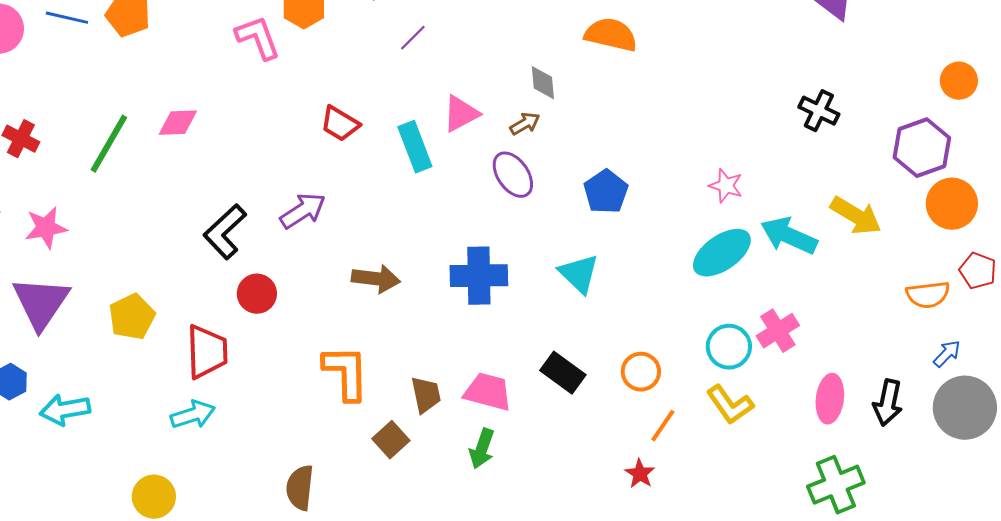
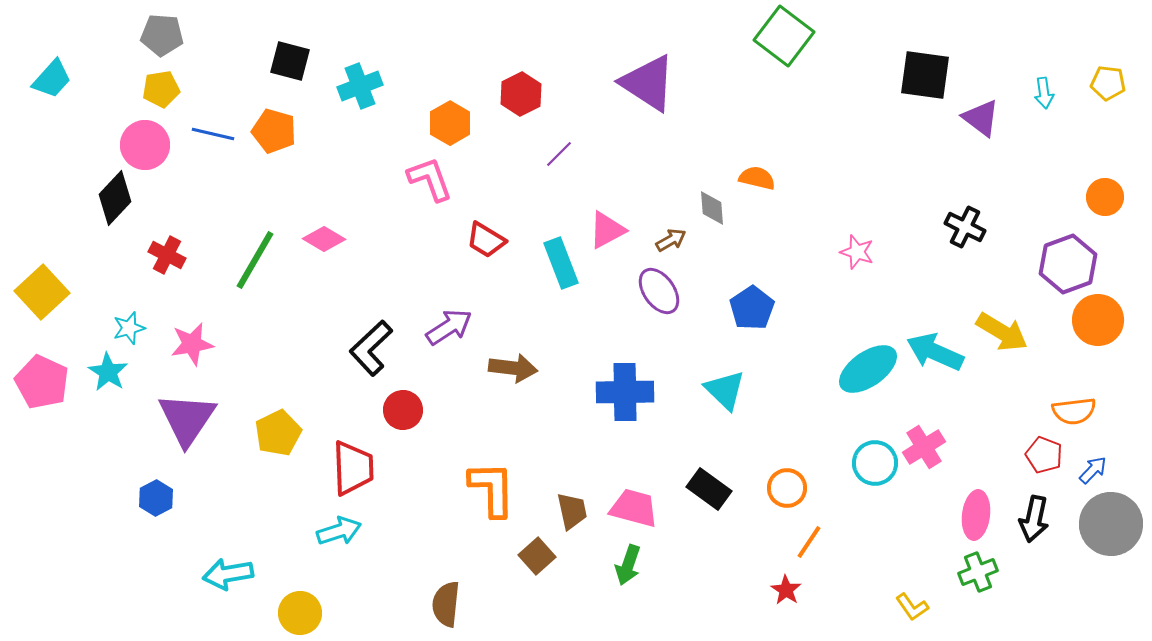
orange semicircle: (611, 35) -> (757, 178), moved, size x0.7
pink L-shape: (258, 38) -> (430, 179), moved
gray diamond: (543, 83) -> (712, 208), moved
pink diamond: (178, 123) -> (324, 239), turned 33
pink star: (726, 186) -> (857, 252), moved
red pentagon: (978, 271) -> (1044, 455), moved
brown arrow: (376, 279) -> (513, 368), moved
yellow L-shape: (730, 405) -> (912, 607), moved, size x0.7
cyan arrow: (65, 410) -> (228, 574), moved
green cross: (836, 485) -> (978, 572), moved, size x0.7

